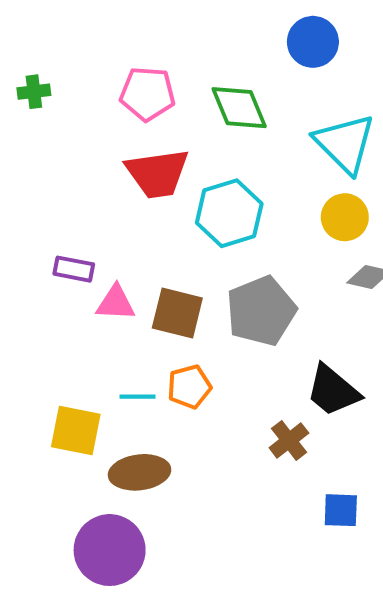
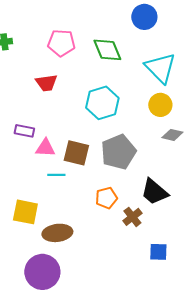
red trapezoid: (157, 173) -> (46, 83), moved, size x0.7
orange pentagon: (189, 387) -> (106, 198), moved
cyan line: (138, 397) -> (56, 175), moved

